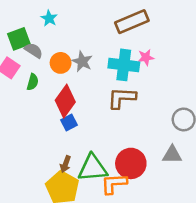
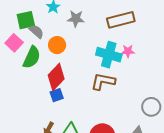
gray star: (82, 62) -> (76, 19), moved, turned -30
green semicircle: (33, 82) -> (32, 57), size x1.6

